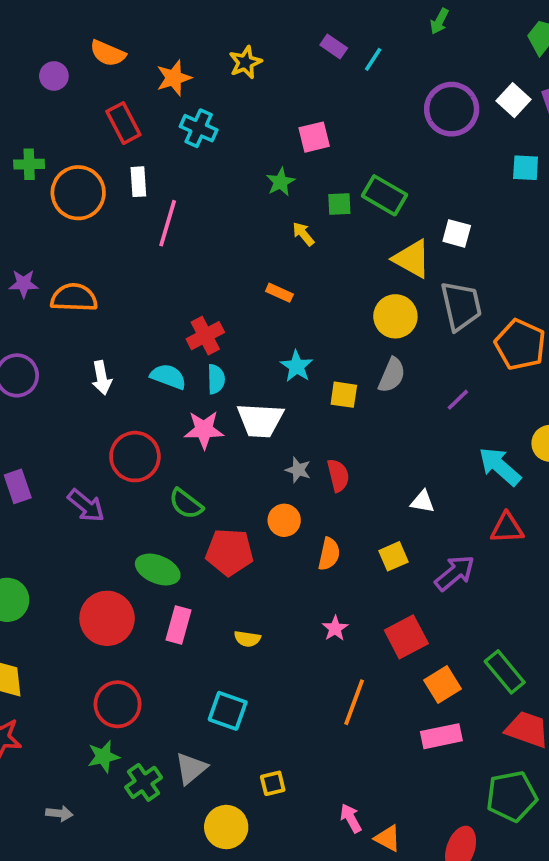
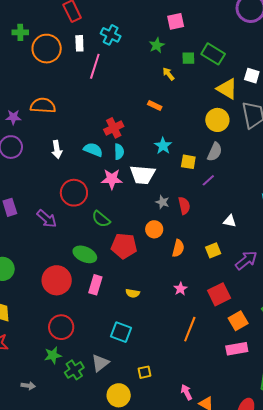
cyan cross: (199, 128) -> (111, 35), moved
purple star: (24, 284) -> (13, 117), moved
purple line: (458, 400) -> (208, 180), moved

